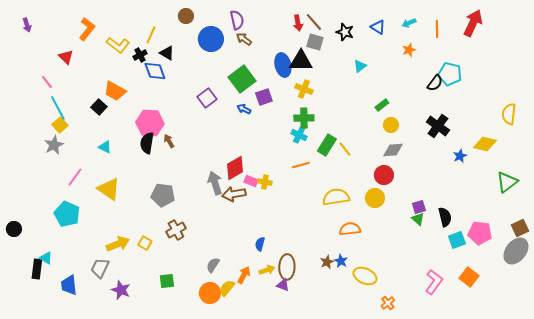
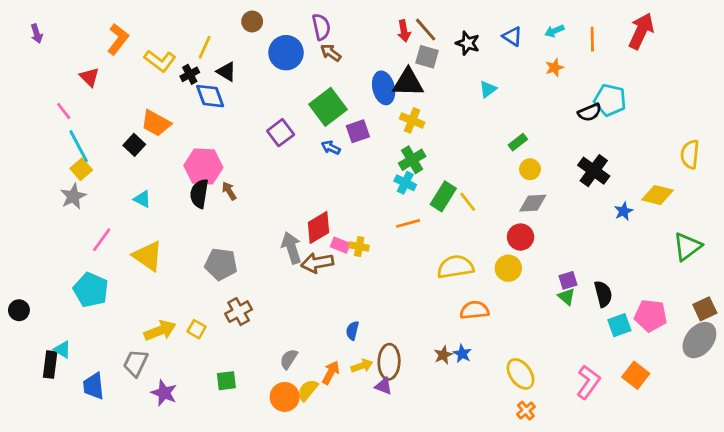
black semicircle: (435, 83) -> (590, 112), turned 30
green cross: (304, 118) -> (412, 160), turned -30
yellow ellipse: (365, 276) -> (521, 374), moved, turned 30

